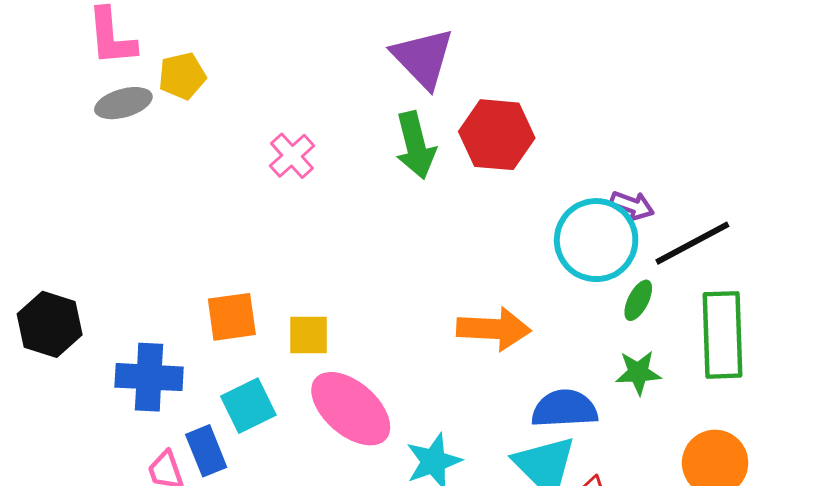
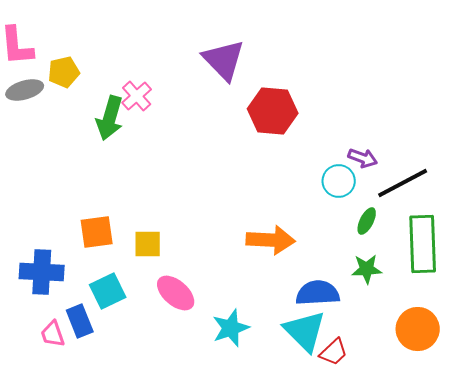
green arrow: (415, 145) -> (110, 118), moved, turned 30
pink cross: (292, 156) -> (137, 96), moved
cyan circle: (596, 240) -> (339, 181), size x0.6
pink ellipse: (351, 409) -> (176, 293), size x0.7

